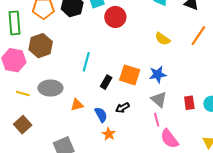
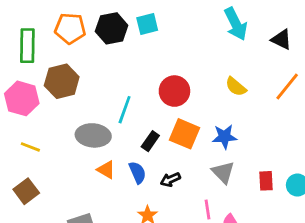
red circle: (115, 17) -> (174, 91), moved
gray ellipse: (50, 88) -> (93, 135), moved
orange triangle: (77, 105) -> (106, 170), turned 40
blue semicircle: (101, 115) -> (137, 172), moved
pink line: (157, 120) -> (207, 209), moved

